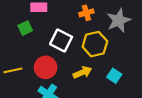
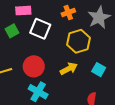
white square: (61, 40) -> (40, 29), moved

